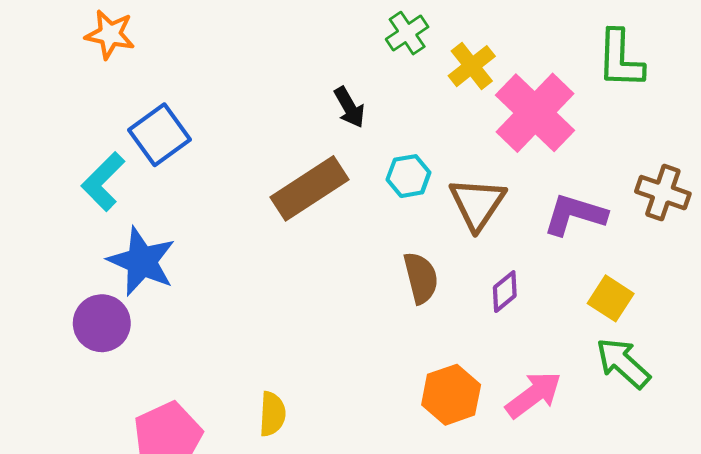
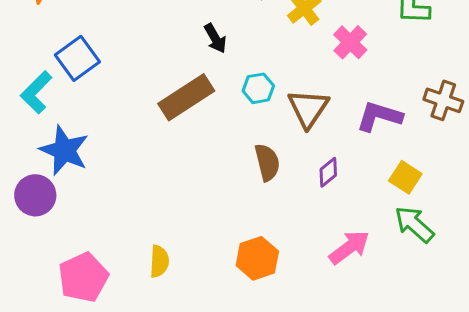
pink cross: (535, 113) -> (350, 42), size x0.6
orange hexagon: (451, 395) -> (257, 258), moved

